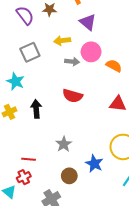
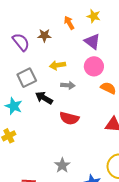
purple triangle: (88, 22) -> (92, 41), moved
pink circle: (91, 52) -> (94, 66), moved
black arrow: (36, 109) -> (44, 98), moved, turned -54

